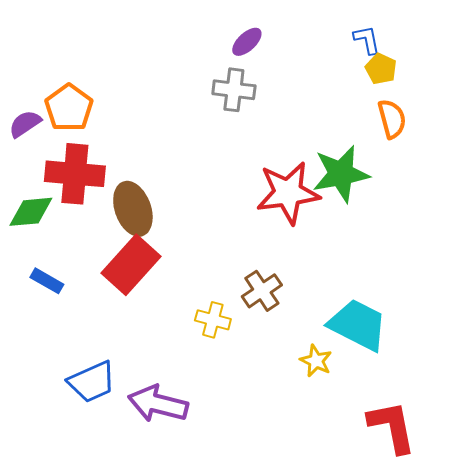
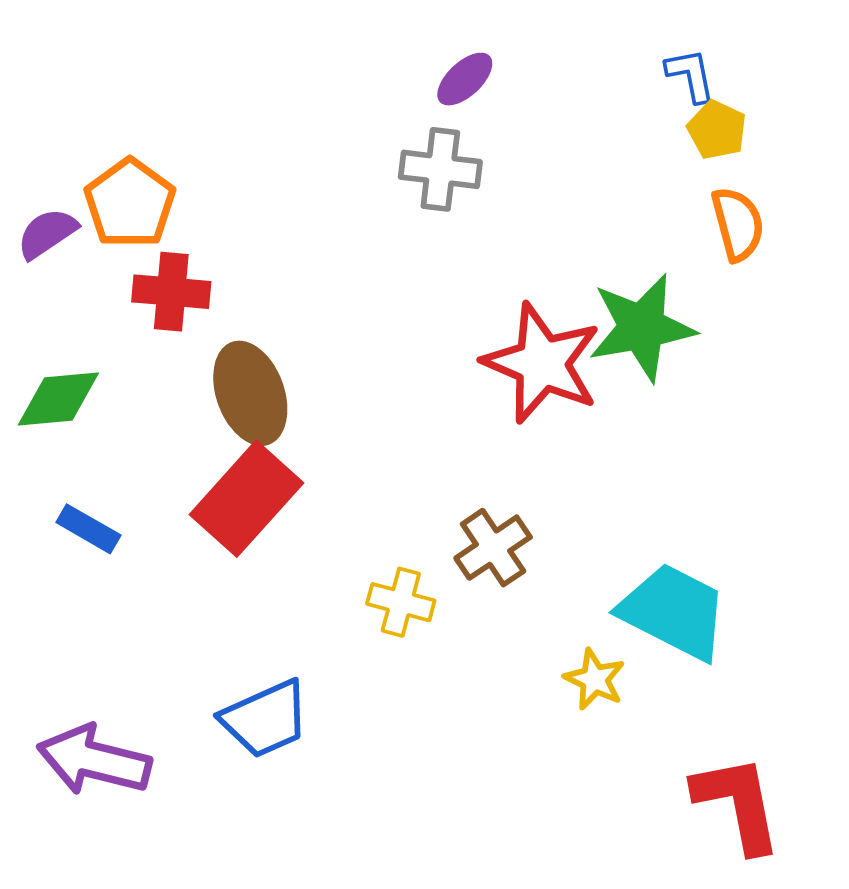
red cross: (75, 174) -> (171, 292), moved, size x0.7
red star: (288, 193) -> (542, 363), turned 30
blue trapezoid: (92, 382) -> (265, 719), moved
purple arrow: (158, 404) -> (94, 760), moved

